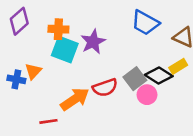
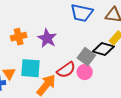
cyan square: (65, 50) -> (30, 68), moved
pink circle: (147, 95) -> (85, 72), moved

